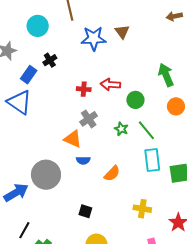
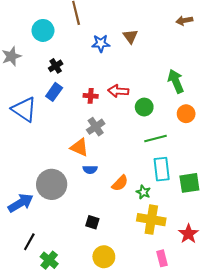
blue star: (94, 38) -> (101, 43), size x0.7
blue rectangle: (29, 75) -> (54, 92), moved
green star: (121, 129) -> (143, 192), moved
green line: (146, 130) -> (156, 138), turned -65
yellow cross: (142, 209) -> (151, 220), size x1.5

